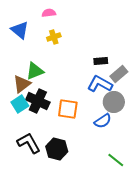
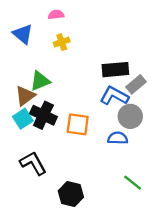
black rectangle: (101, 61) -> (115, 70), size x1.6
blue semicircle: (103, 121) -> (118, 138), turned -144
black hexagon: (57, 149) -> (71, 194), moved

